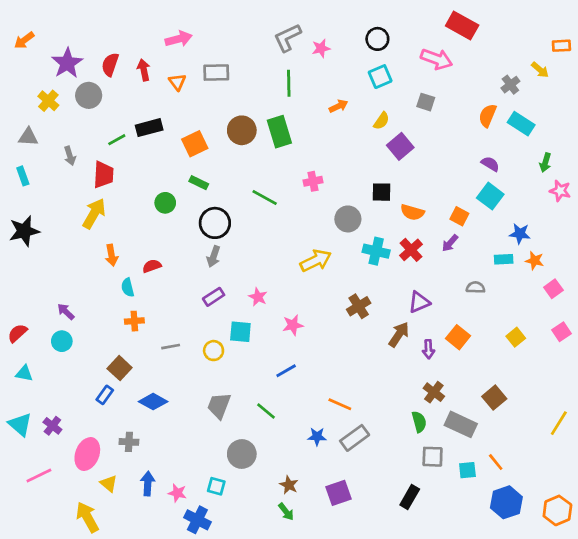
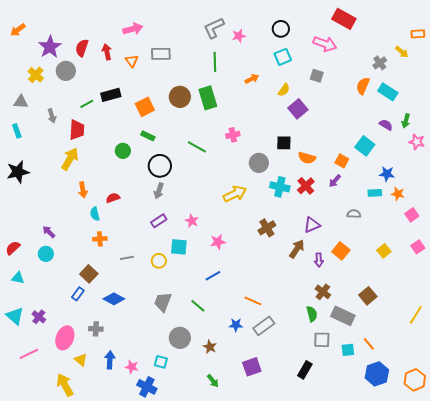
purple semicircle: (490, 164) -> (386, 125), moved
brown star: (289, 485) -> (210, 347), moved

